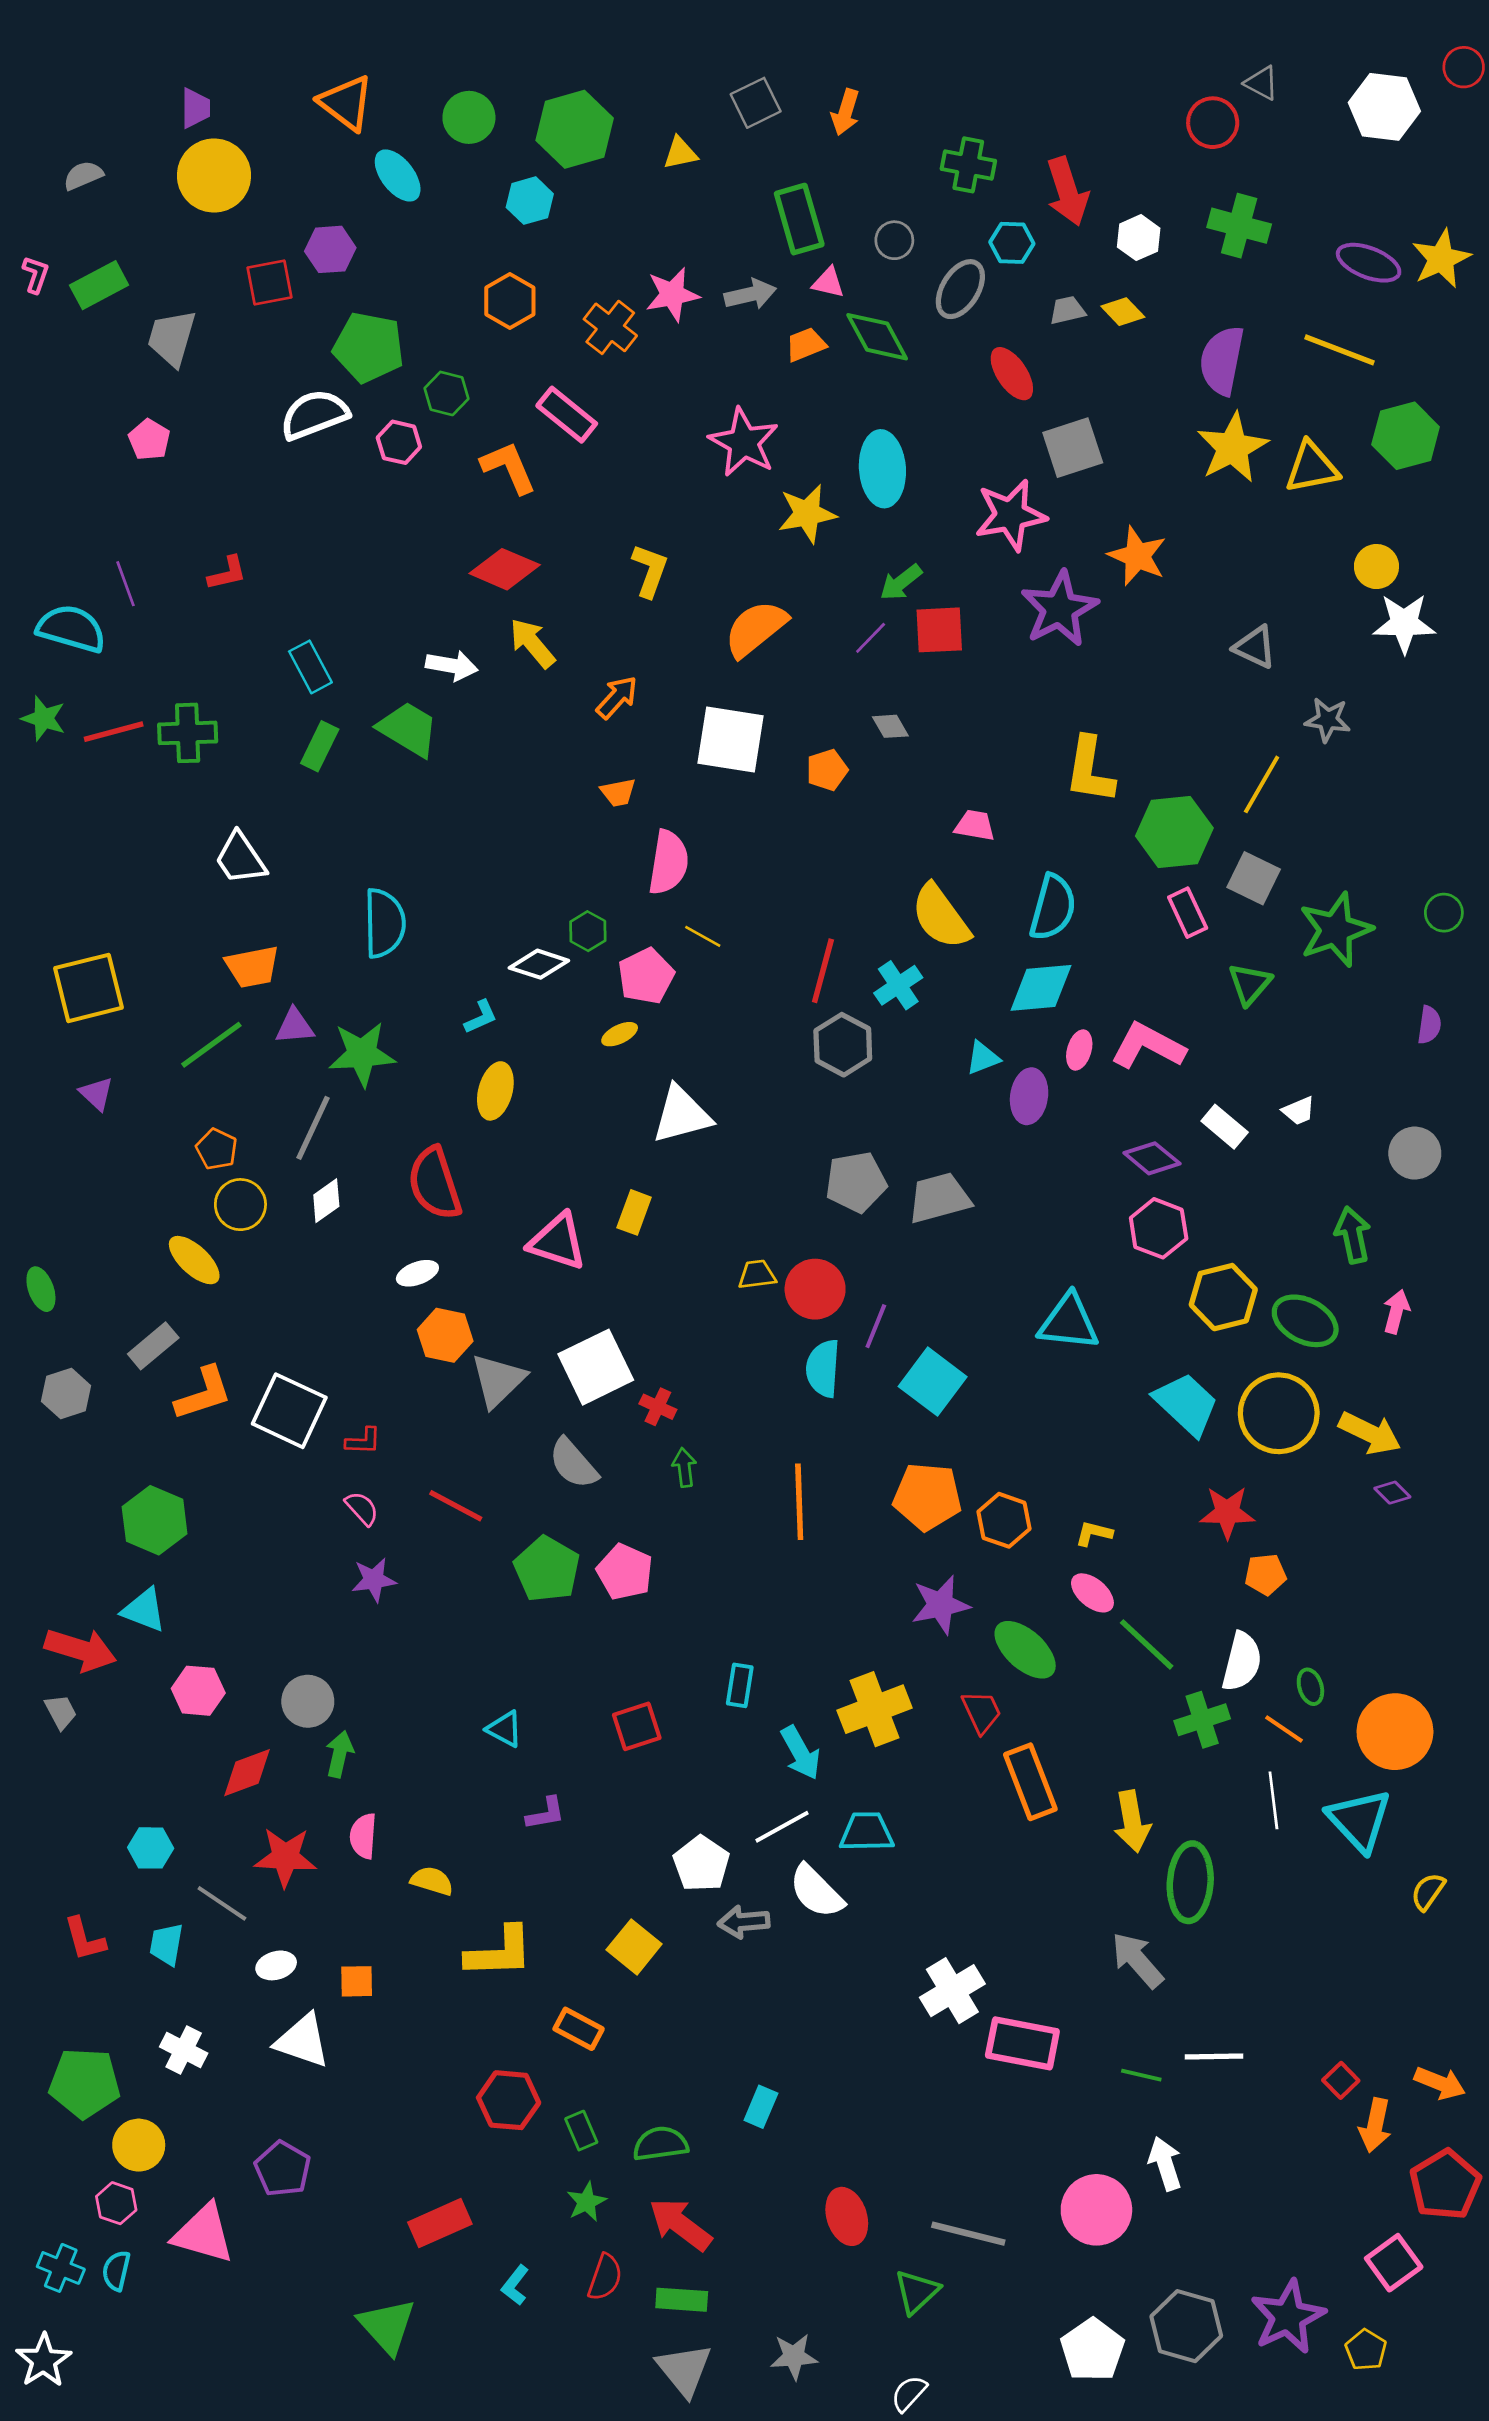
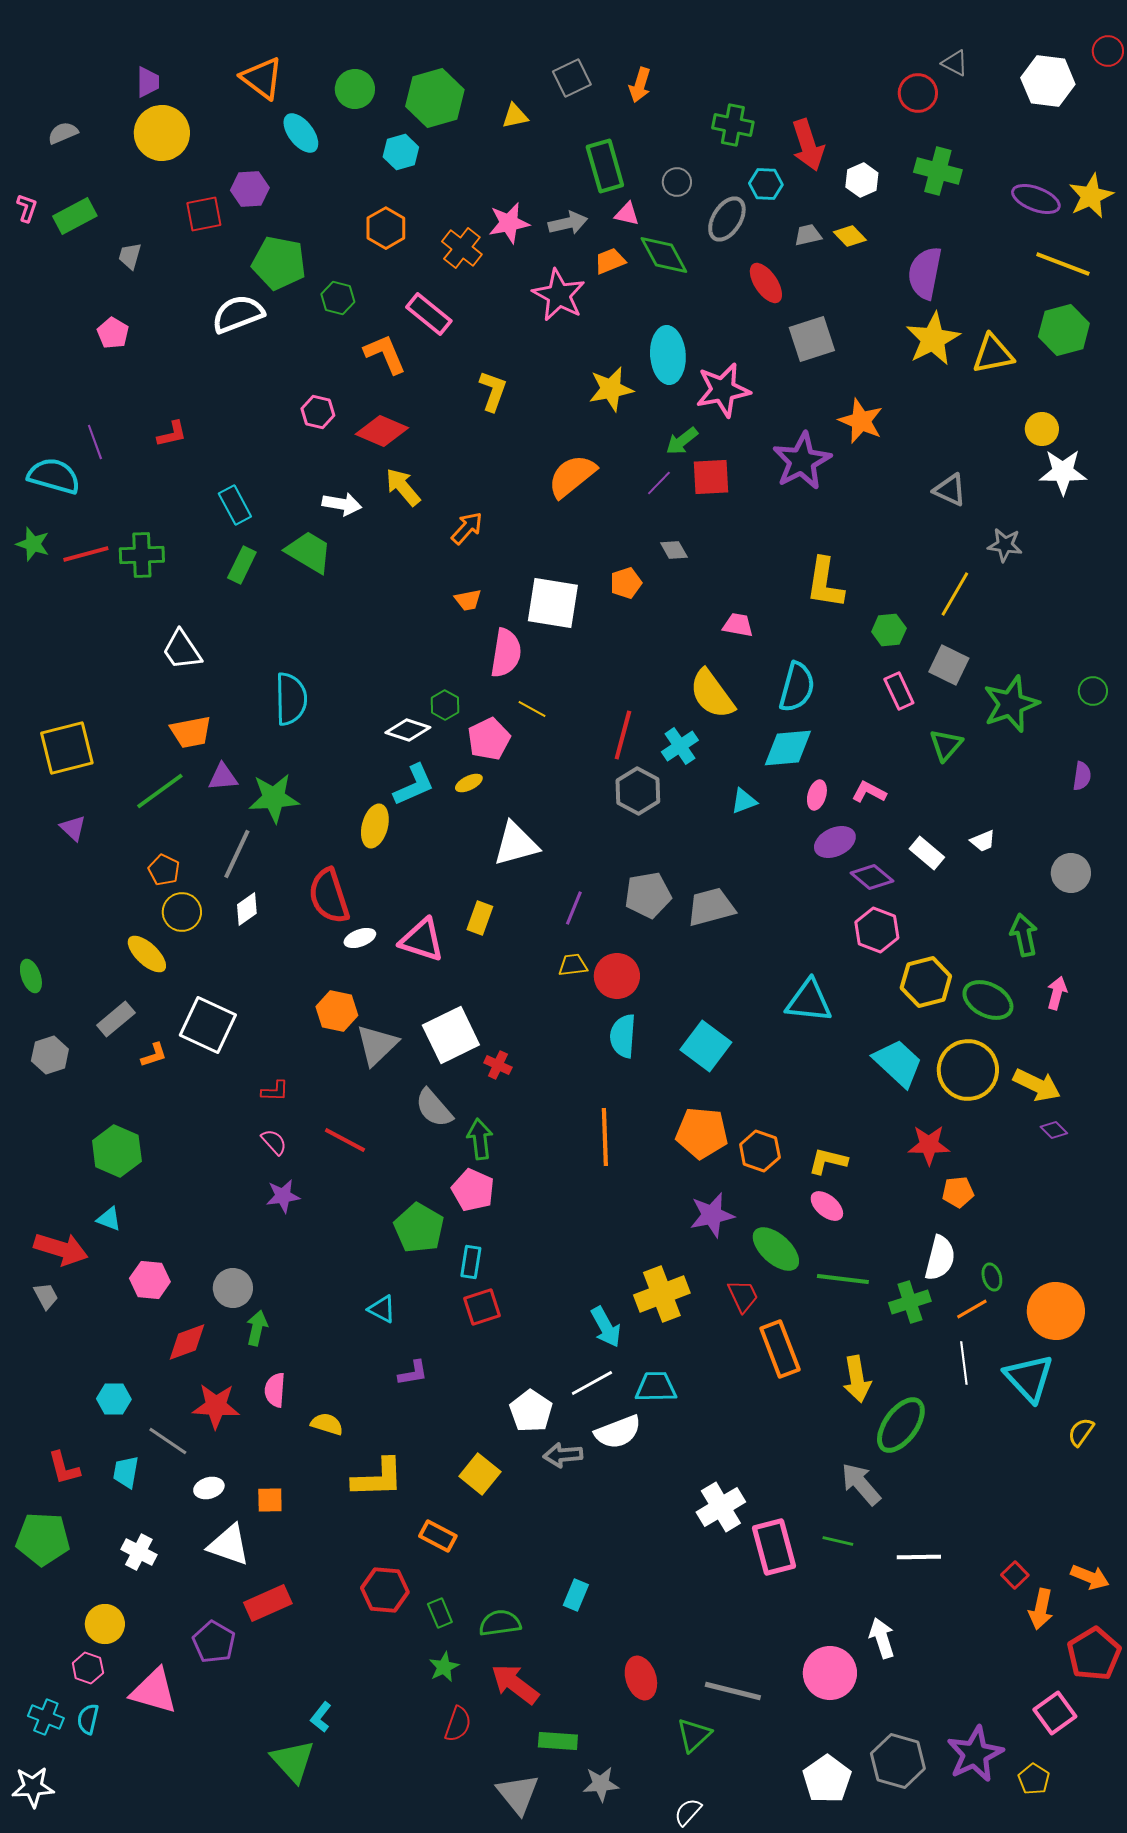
gray trapezoid: (172, 338) -> (130, 256), size x0.6
yellow line: (1339, 350) -> (1063, 264), moved
pink hexagon: (399, 442) -> (318, 412), moved
pink star: (744, 442) -> (559, 295), moved
pink star: (1011, 515) -> (723, 390), moved
yellow L-shape: (650, 570) -> (493, 391), moved
white square: (731, 740) -> (553, 603), moved
green hexagon: (1174, 832) -> (889, 630), size x0.6
cyan L-shape: (481, 1017) -> (414, 785), moved, size x1.6
pink L-shape: (1148, 1046) -> (869, 792), size x0.6
purple ellipse: (1029, 1096) -> (835, 842), moved, turned 57
white ellipse: (417, 1273) -> (360, 938), moved
purple line: (876, 1326) -> (574, 908), moved
orange L-shape: (203, 1393) -> (154, 1055), size x0.6
white square: (289, 1411) -> (208, 1025), moved
green arrow: (684, 1467) -> (480, 1139), moved, size x1.4
yellow L-shape: (1094, 1533) -> (828, 1161), size x1.4
green pentagon: (547, 1569) -> (419, 1228), moved
cyan triangle: (144, 1610) -> (109, 1219), size x0.7
green line: (1147, 1644) -> (843, 1279), moved, turned -36
cyan rectangle: (740, 1685) -> (471, 1262), moved
orange line: (1284, 1729) -> (972, 1309), turned -64
green ellipse: (1190, 1882) -> (901, 1425), turned 32
white semicircle: (816, 1891) -> (618, 1432), turned -66
pink rectangle: (1022, 2043) -> (774, 1547), turned 64
green line: (1141, 2075) -> (838, 1541), moved
green pentagon: (85, 2083) -> (43, 1539), moved
red rectangle: (440, 2223) -> (268, 1603), moved
cyan L-shape: (515, 2285) -> (321, 1717), moved
green rectangle: (682, 2300) -> (558, 1741), moved
white star: (44, 2360) -> (33, 1787), turned 30

